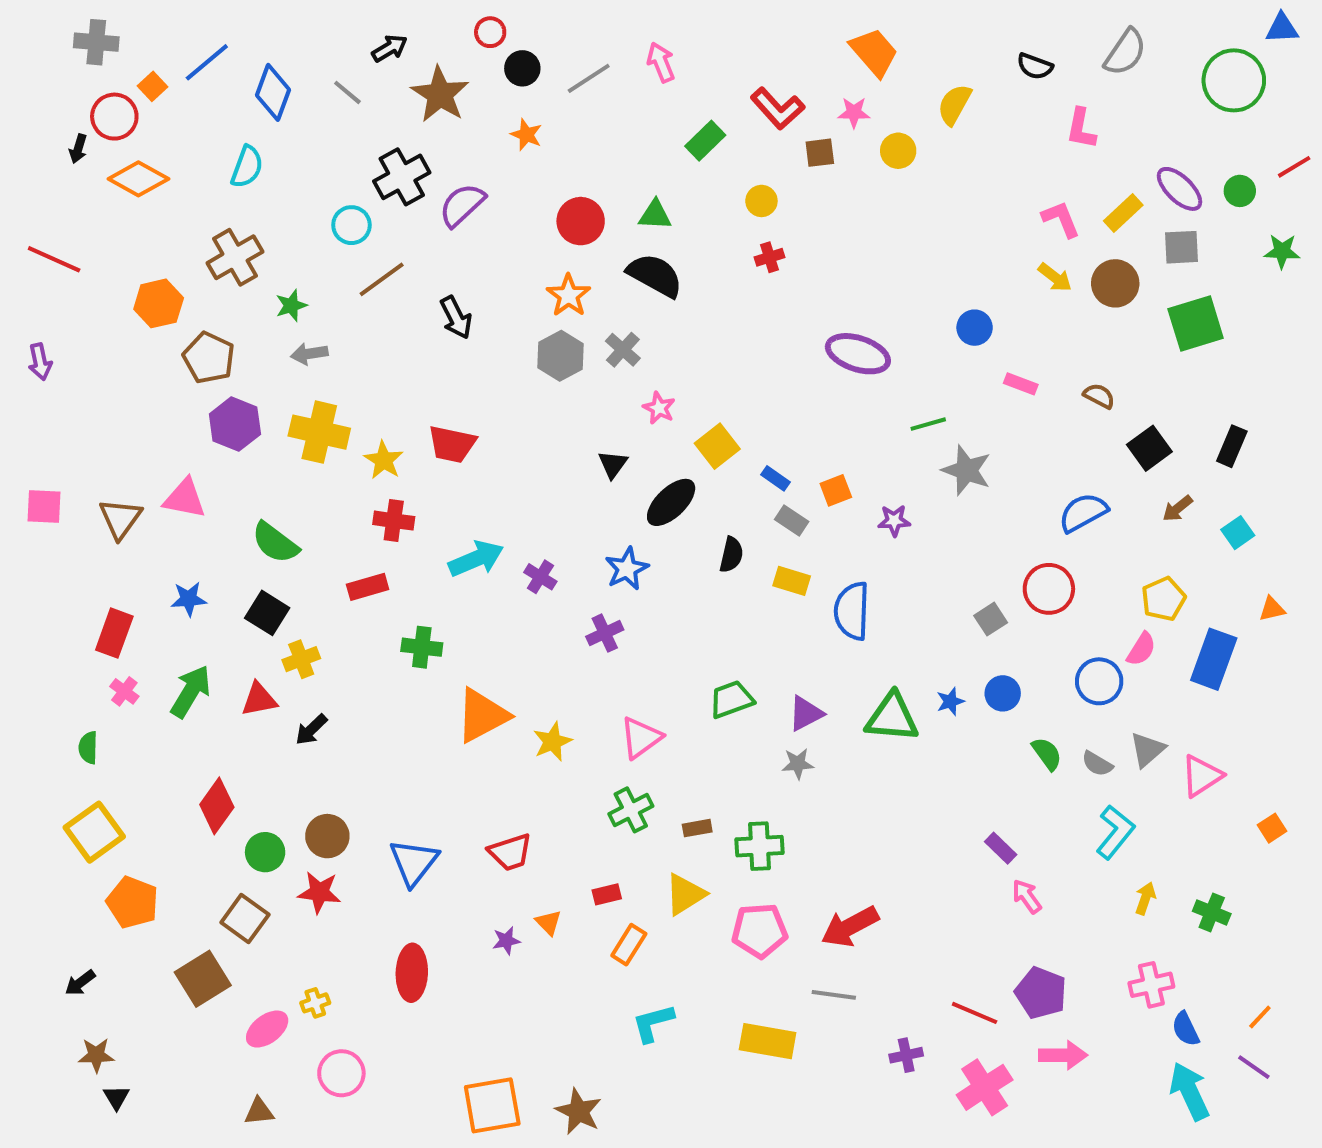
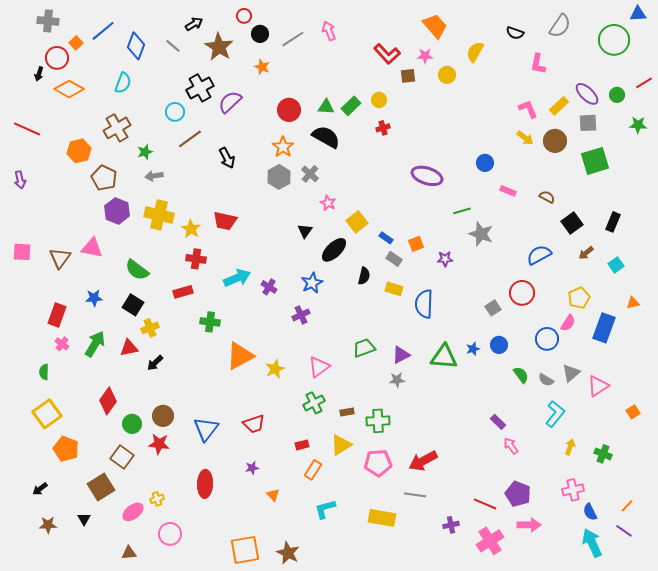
green rectangle: (705, 141) -> (351, 106), moved
orange triangle: (548, 922) -> (273, 495), moved
black triangle: (116, 1097) -> (84, 519), moved

